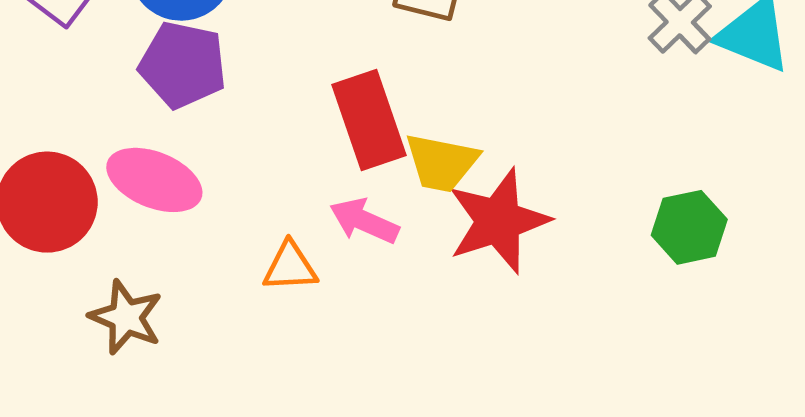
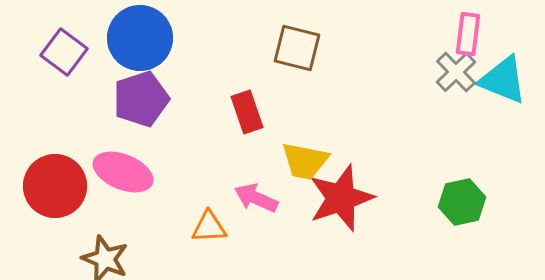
purple pentagon: (183, 65) -> (141, 99), turned -30
red rectangle: (369, 120) -> (247, 112), moved, size x0.7

